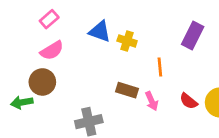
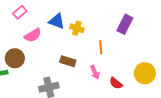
pink semicircle: (52, 51) -> (33, 35), moved
brown rectangle: (127, 90) -> (68, 61), moved
red semicircle: (189, 101) -> (116, 83), moved

